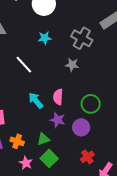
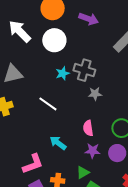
gray cross: (82, 38) -> (84, 70), moved
cyan arrow: (36, 100) -> (58, 143), moved

